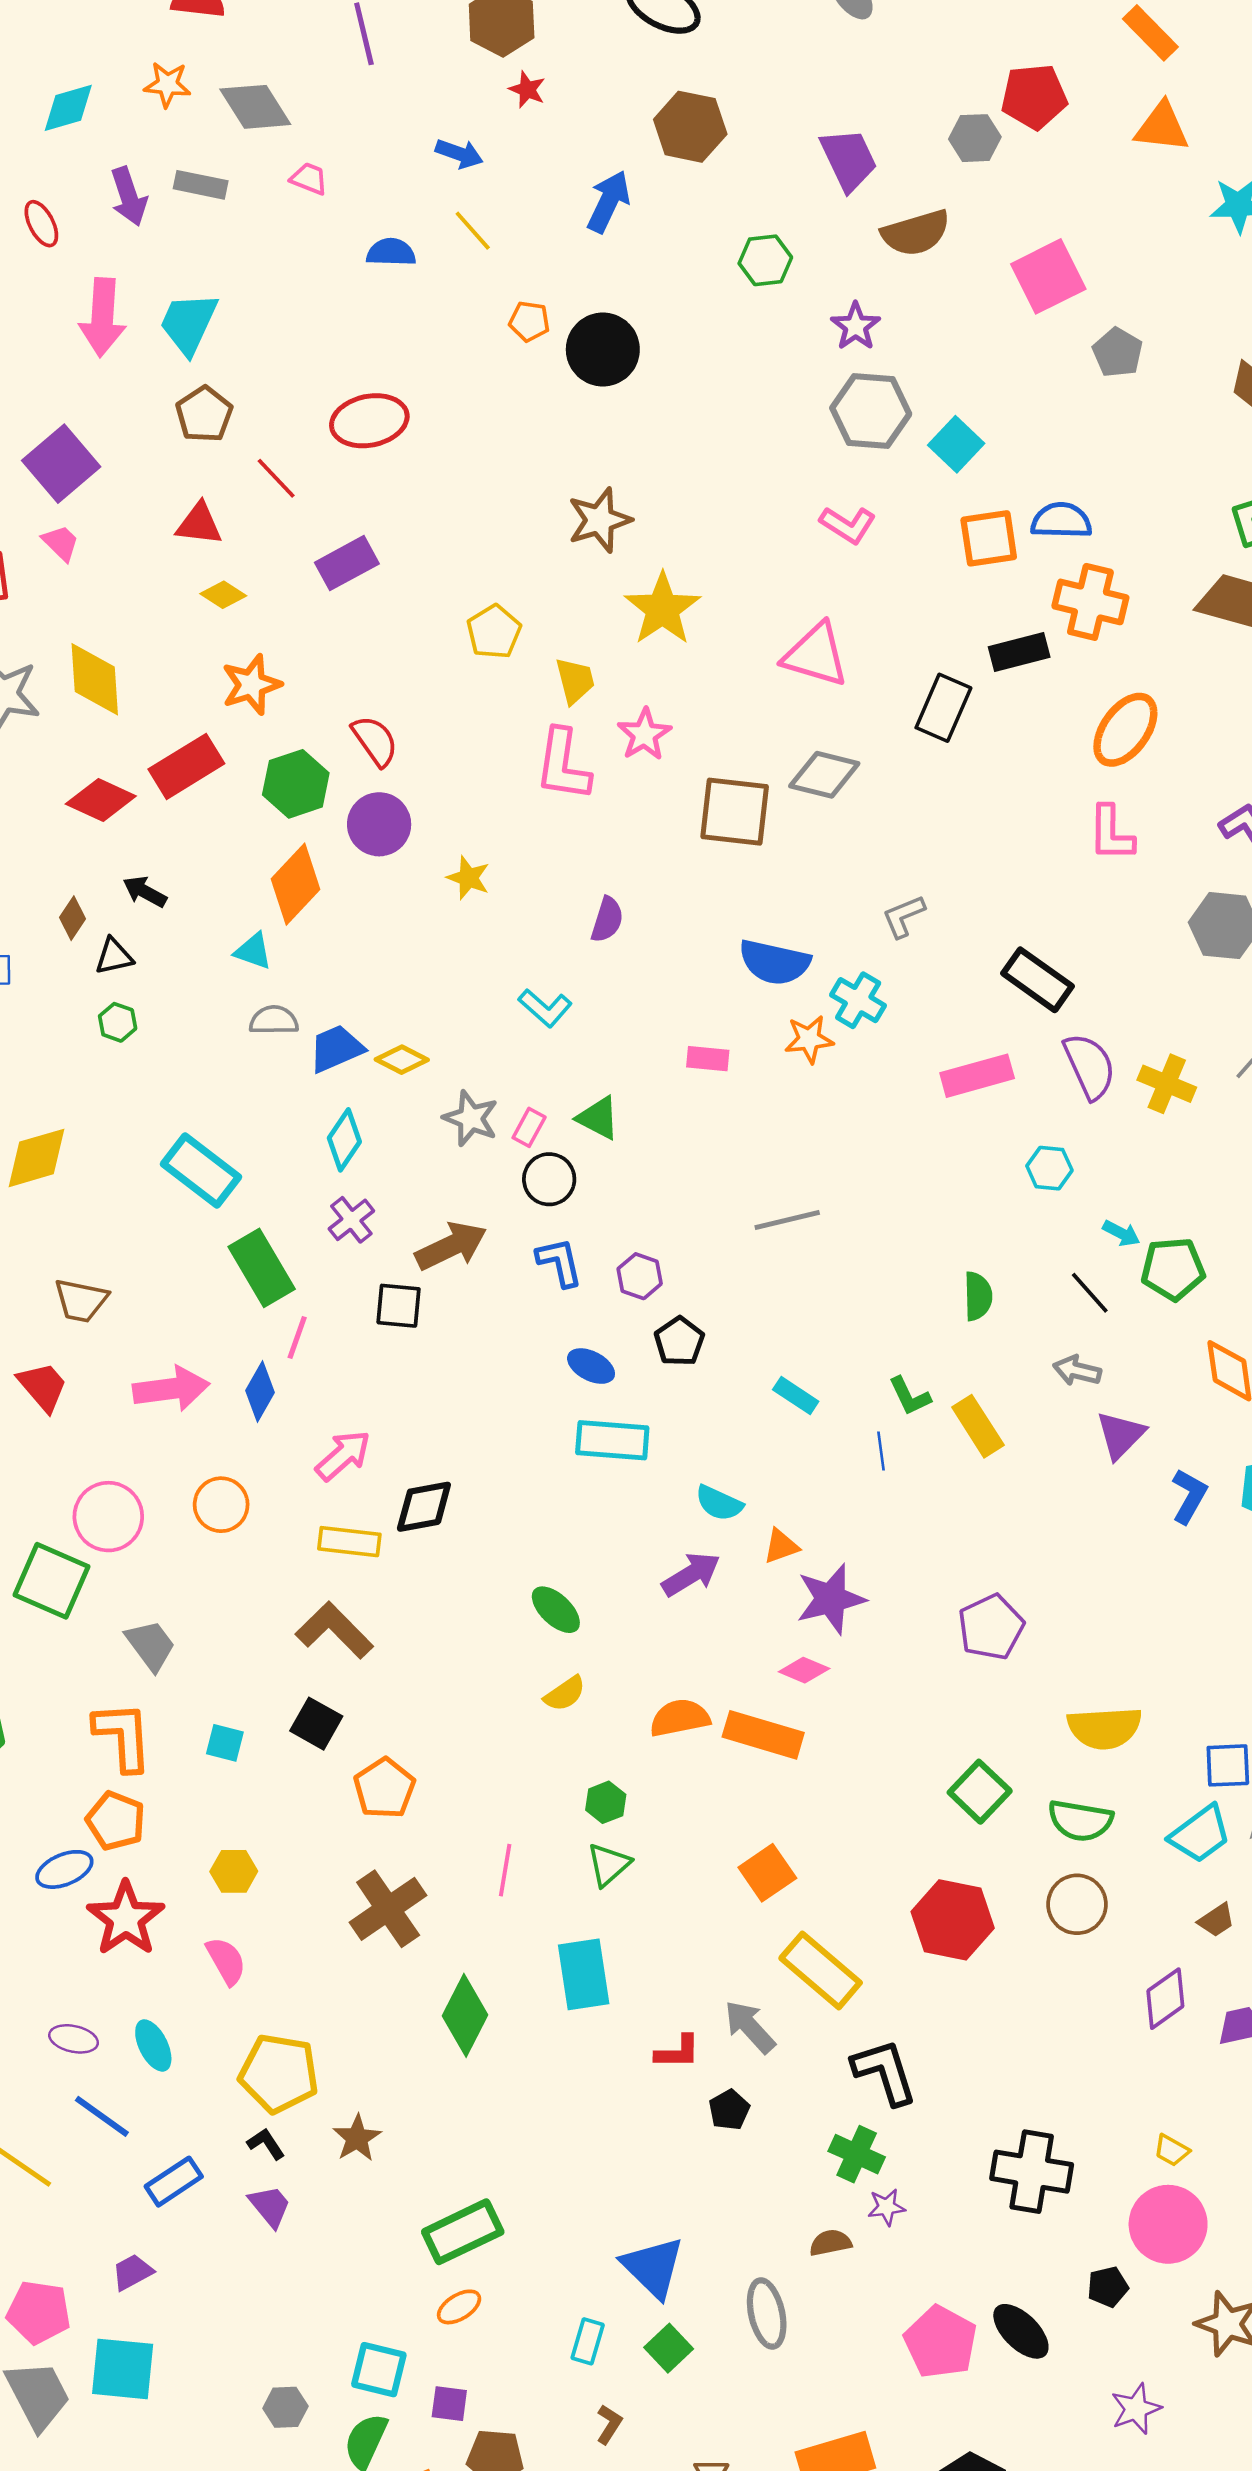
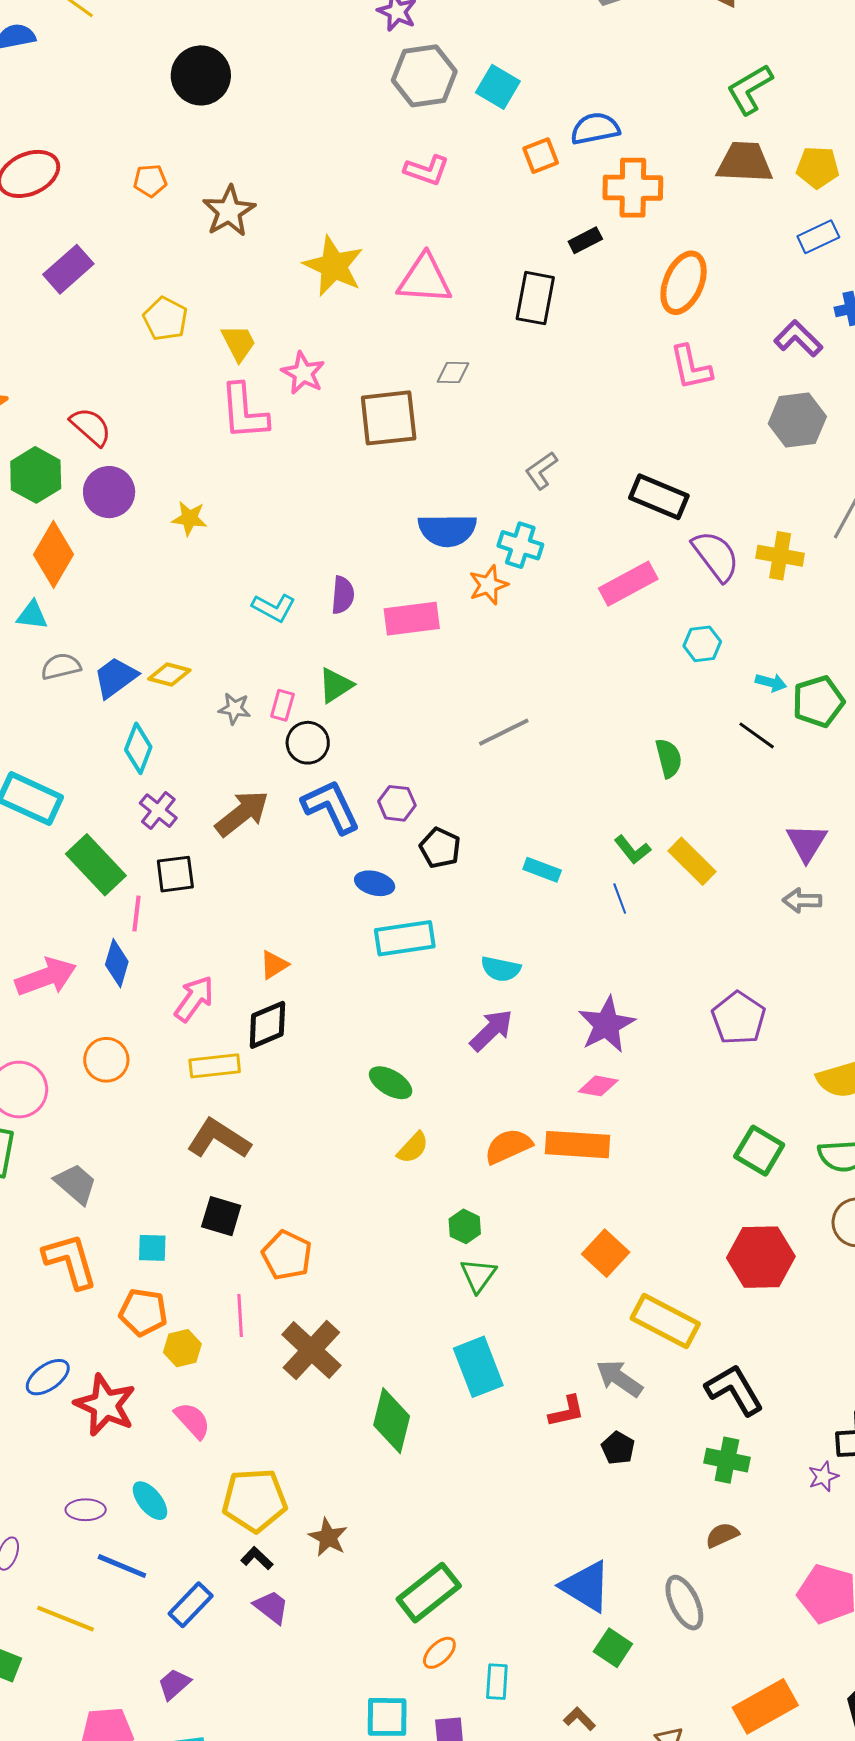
orange pentagon: (529, 321) -> (150, 181), moved
orange square: (989, 538) -> (541, 156), size x0.7
purple rectangle: (347, 563) -> (68, 269), moved
yellow star: (662, 609) -> (334, 266), moved
black rectangle: (1019, 652) -> (585, 240), size x0.7
gray diamond: (824, 775) -> (453, 373), size x0.6
purple semicircle: (607, 920) -> (343, 595), moved
pink rectangle: (708, 1059) -> (412, 619), size x1.6
gray star: (471, 1118) -> (235, 709), size x0.7
green triangle: (598, 1118) -> (336, 685), turned -48
blue L-shape: (560, 1262) -> (331, 807), size x1.4
black square: (399, 1306) -> (175, 874), moved
gray arrow: (1077, 1371) -> (802, 900), moved
orange triangle: (781, 1546) -> (274, 965), moved
orange pentagon: (116, 1821) -> (143, 1312), moved
pink line: (505, 1870) -> (240, 1316), moved
purple star: (887, 2207) -> (823, 1477), moved
cyan rectangle: (588, 2341) -> (497, 1682), moved
brown L-shape: (609, 2424) -> (579, 1719), turned -64

